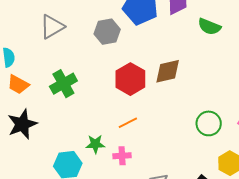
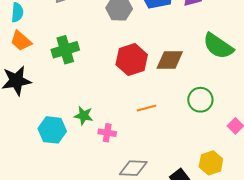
green semicircle: (209, 27) -> (218, 46), moved, size x1.4
orange line: (128, 123) -> (146, 108), moved
green circle: (209, 123) -> (200, 100), moved

